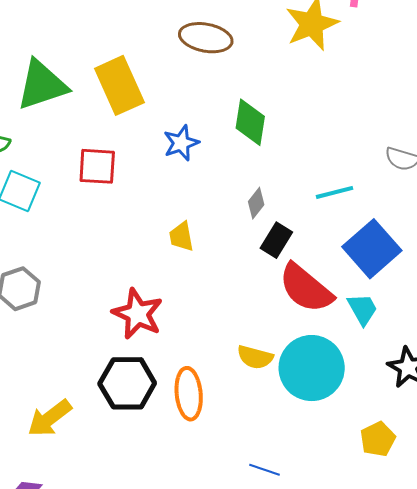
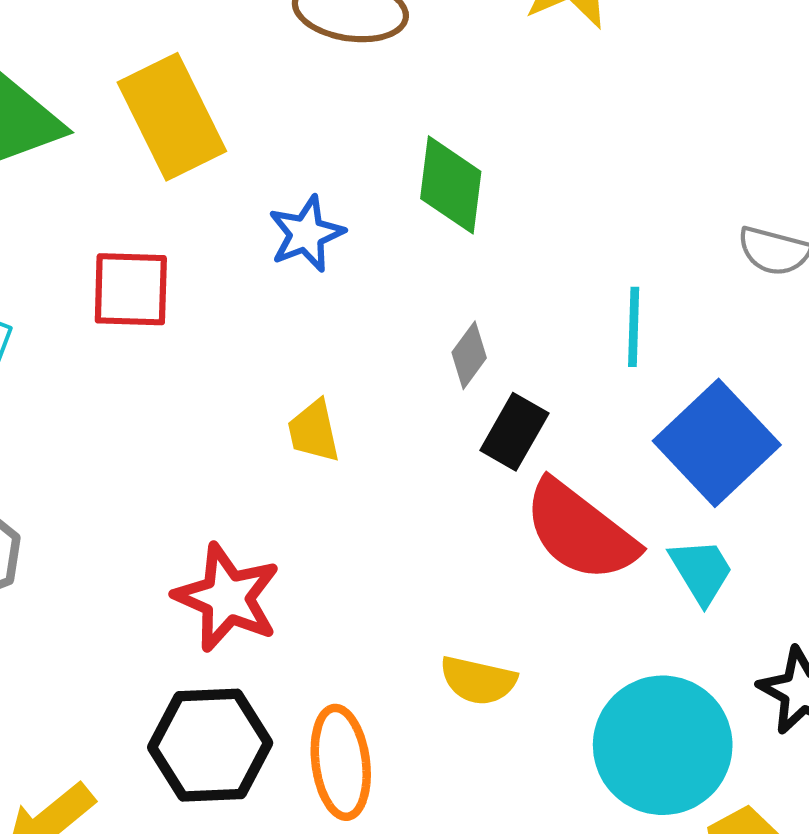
cyan line: (334, 192) -> (634, 327), turned -72
cyan circle: (312, 368) -> (663, 745), moved

